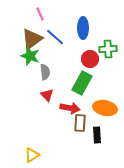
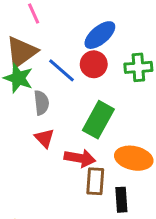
blue ellipse: (83, 28) -> (100, 35), turned 50
blue line: (55, 37) -> (61, 70), moved
red circle: (90, 59) -> (94, 64), moved

